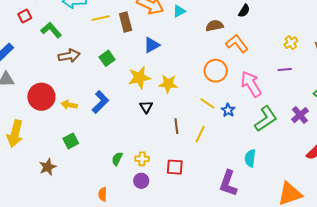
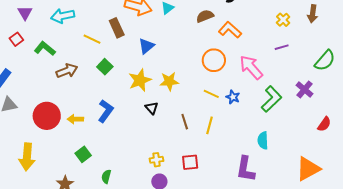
yellow line: (101, 18) -> (92, 39), moved, turned 48
green semicircle: (117, 159) -> (106, 176), moved

